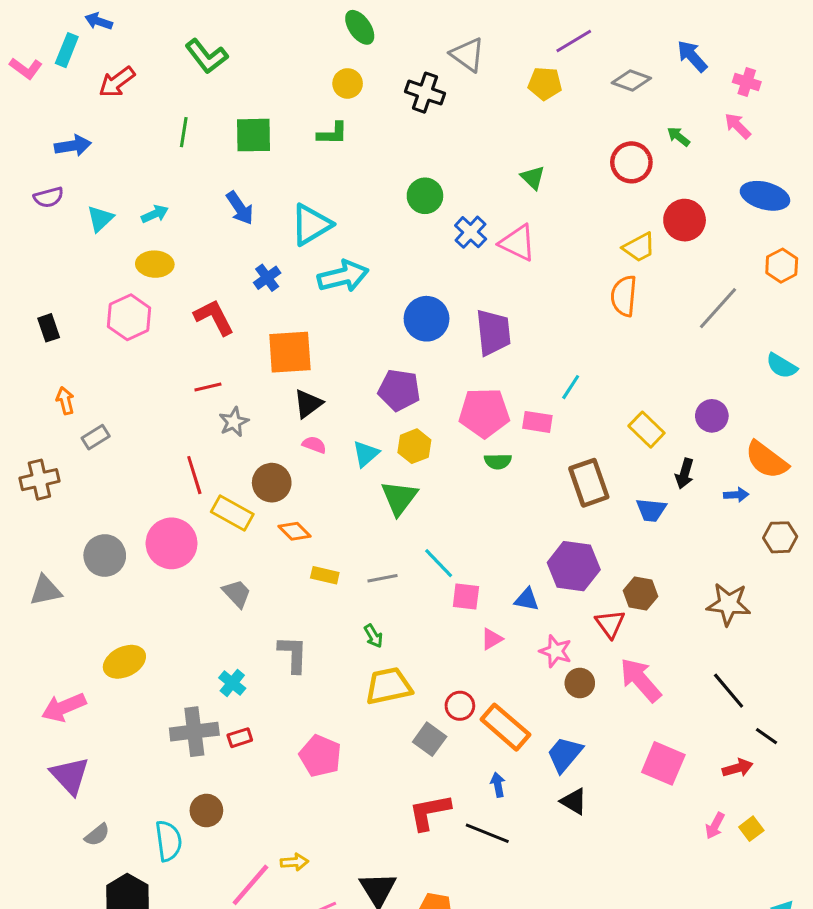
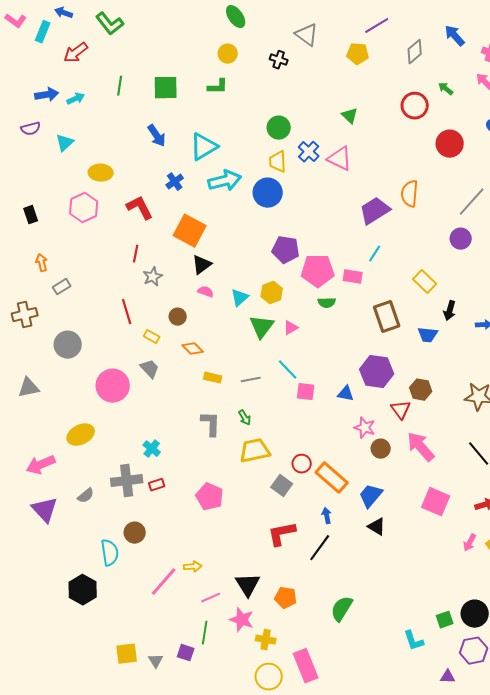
green L-shape: (206, 56) -> (110, 24), moved
pink L-shape: (26, 68) -> (16, 21), moved
gray diamond: (631, 80) -> (415, 52), turned -60
black cross: (425, 93) -> (279, 60), size x0.7
cyan arrow: (155, 214) -> (76, 99), moved
yellow trapezoid: (639, 247) -> (278, 162), moved, turned 115
blue circle: (427, 319) -> (268, 193), moved
purple trapezoid: (493, 332) -> (375, 211), moved, turned -116
orange square: (290, 352) -> (190, 231), turned 32
red line: (208, 387) -> (136, 254), turned -66
purple pentagon: (399, 390) -> (286, 250), moved
purple circle: (712, 416) -> (461, 239), moved
brown circle: (272, 483) -> (178, 317), size x0.7
yellow rectangle: (232, 513) -> (152, 337), size x0.6
pink circle: (172, 543) -> (113, 386), moved
gray circle: (105, 556) -> (68, 345), moved
gray trapezoid: (237, 593) -> (150, 369), moved
pink triangle: (492, 639) -> (291, 328), moved
gray L-shape: (293, 654) -> (211, 424), moved
black line: (487, 833) -> (320, 548), turned -76
gray semicircle: (97, 835) -> (86, 496), moved

